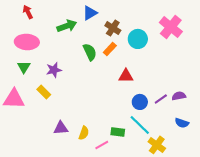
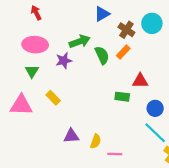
green arrow: (67, 26) -> (80, 41), moved
cyan circle: (138, 39) -> (152, 23), moved
purple star: (54, 70) -> (64, 61), moved
green rectangle: (118, 132) -> (122, 97), moved
pink line: (102, 145) -> (115, 154), turned 32

